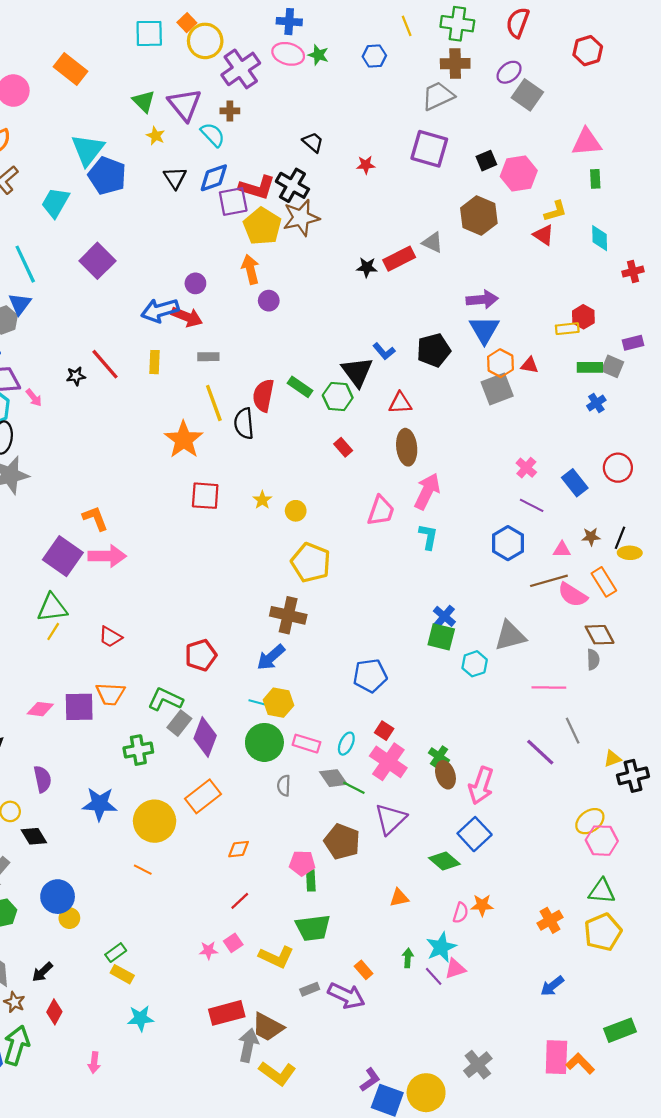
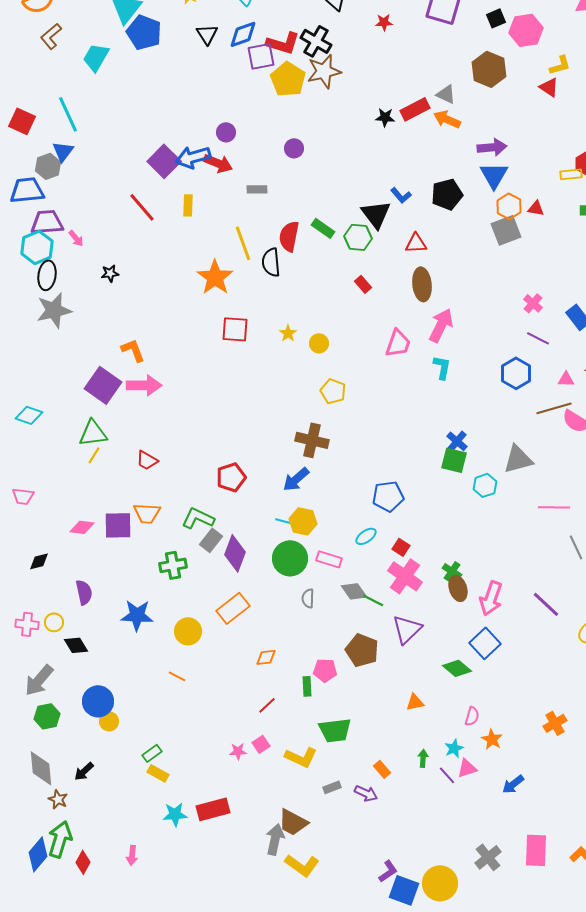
purple square: (97, 261) -> (164, 161), moved
orange arrow: (250, 269) -> (447, 119), moved, turned -52
gray rectangle: (208, 357) -> (257, 189), moved
black star: (76, 376) -> (110, 273), moved
yellow pentagon: (311, 563) -> (333, 391), size x0.7
cyan ellipse: (346, 744) -> (366, 536), moved, turned 30
purple line: (540, 752) -> (546, 604), moved
yellow circle: (155, 821) -> (188, 631), size x0.7
green rectangle: (311, 880) -> (307, 686), moved
orange star: (482, 905) -> (492, 739), moved, turned 30
cyan star: (441, 947) -> (454, 748), size x0.7
blue arrow: (552, 986) -> (513, 784), moved
purple arrow: (346, 996) -> (366, 793), size x0.7
red diamond: (54, 1012) -> (83, 862), moved
red rectangle: (227, 1013) -> (213, 809), moved
pink rectangle: (556, 1057) -> (536, 850), moved

